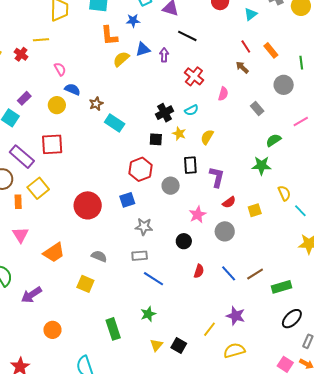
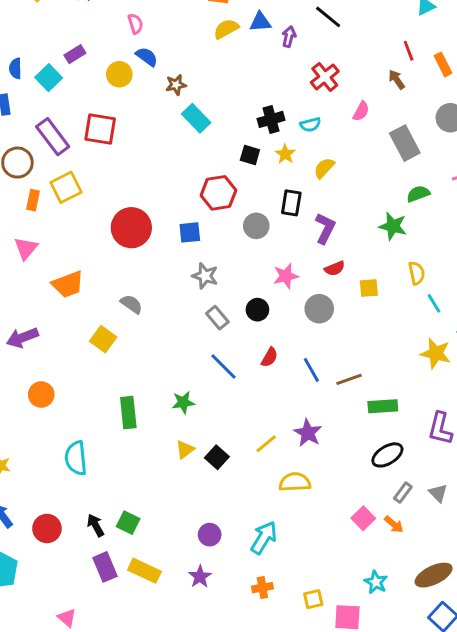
gray rectangle: (257, 108) -> (405, 143), size x1.6
gray rectangle: (140, 256) -> (217, 318), moved, turned 42
blue line: (153, 279) -> (223, 366), moved

